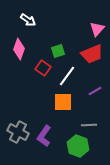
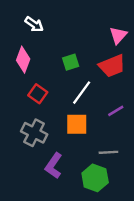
red square: (43, 68) -> (38, 94), moved
gray cross: (18, 132) -> (34, 133), moved

